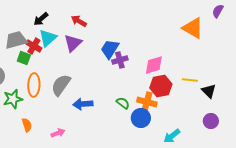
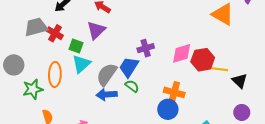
cyan triangle: (48, 38) -> (81, 64), moved
blue trapezoid: (110, 49) -> (129, 67), moved
green square: (24, 58) -> (76, 46), moved
gray semicircle: (61, 85) -> (107, 74), moved
red hexagon: (161, 86) -> (203, 60), moved
green semicircle: (123, 103) -> (132, 86), moved

